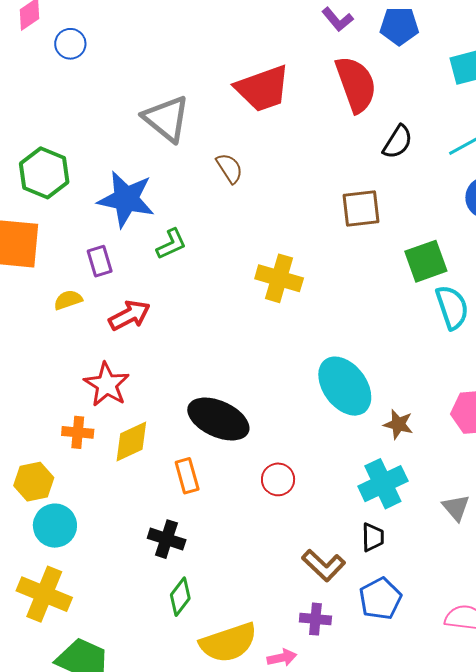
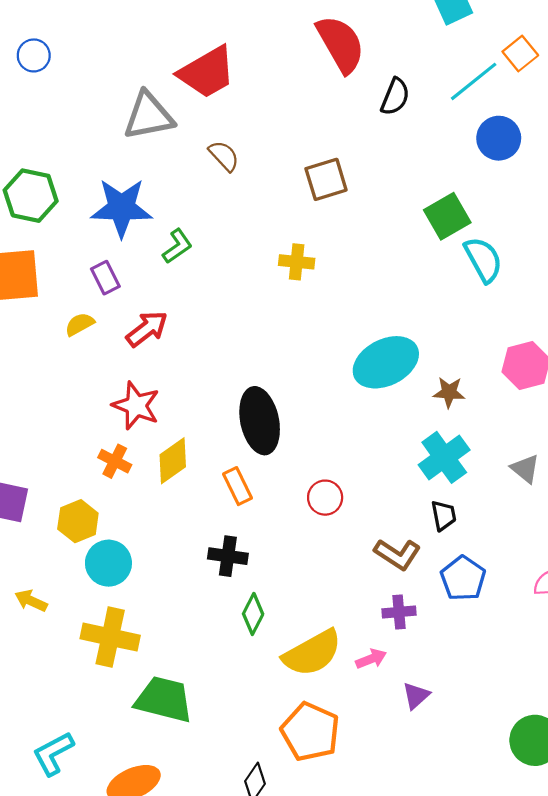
red trapezoid: (263, 89) -> (207, 72), moved
gray triangle: (166, 119) -> (149, 116), turned -40
brown square: (361, 209) -> (326, 179), moved
yellow cross: (279, 278) -> (297, 262), size x0.7
cyan ellipse: (345, 386) -> (386, 362), turned -70
black ellipse: (218, 419) -> (260, 421), turned 64
orange cross: (78, 432) -> (115, 461), turned 32
red circle: (278, 479) -> (325, 498), moved

